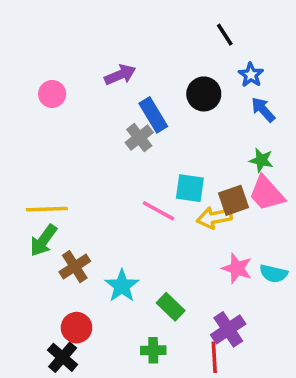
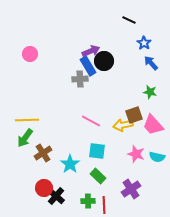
black line: (225, 35) -> (129, 20), turned -32
purple arrow: (120, 75) -> (91, 51), moved
black circle: (204, 94) -> (104, 61), moved
gray cross: (139, 138) -> (80, 79), turned 35
cyan square: (190, 188) -> (97, 151), moved
pink trapezoid: (267, 193) -> (153, 125), moved
black cross: (63, 357) -> (56, 196), moved
red line: (214, 357) -> (104, 205), moved

